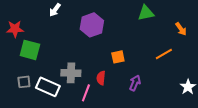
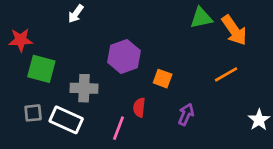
purple hexagon: (92, 25) -> (124, 56), moved
orange arrow: (181, 29) -> (234, 30), moved, size x1.6
orange square: (118, 57) -> (163, 79), turned 32
gray cross: (71, 73) -> (84, 88), moved

